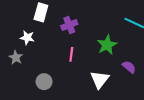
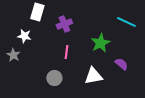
white triangle: (100, 80) -> (93, 76), turned 42
gray circle: (44, 82) -> (54, 78), moved

